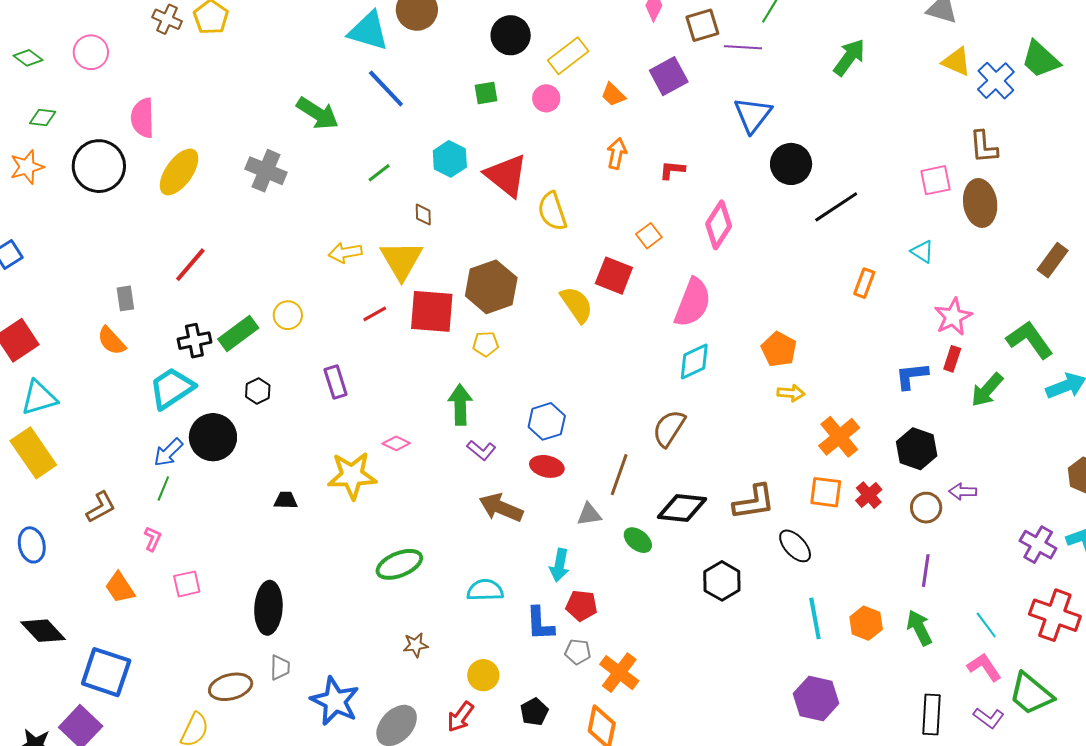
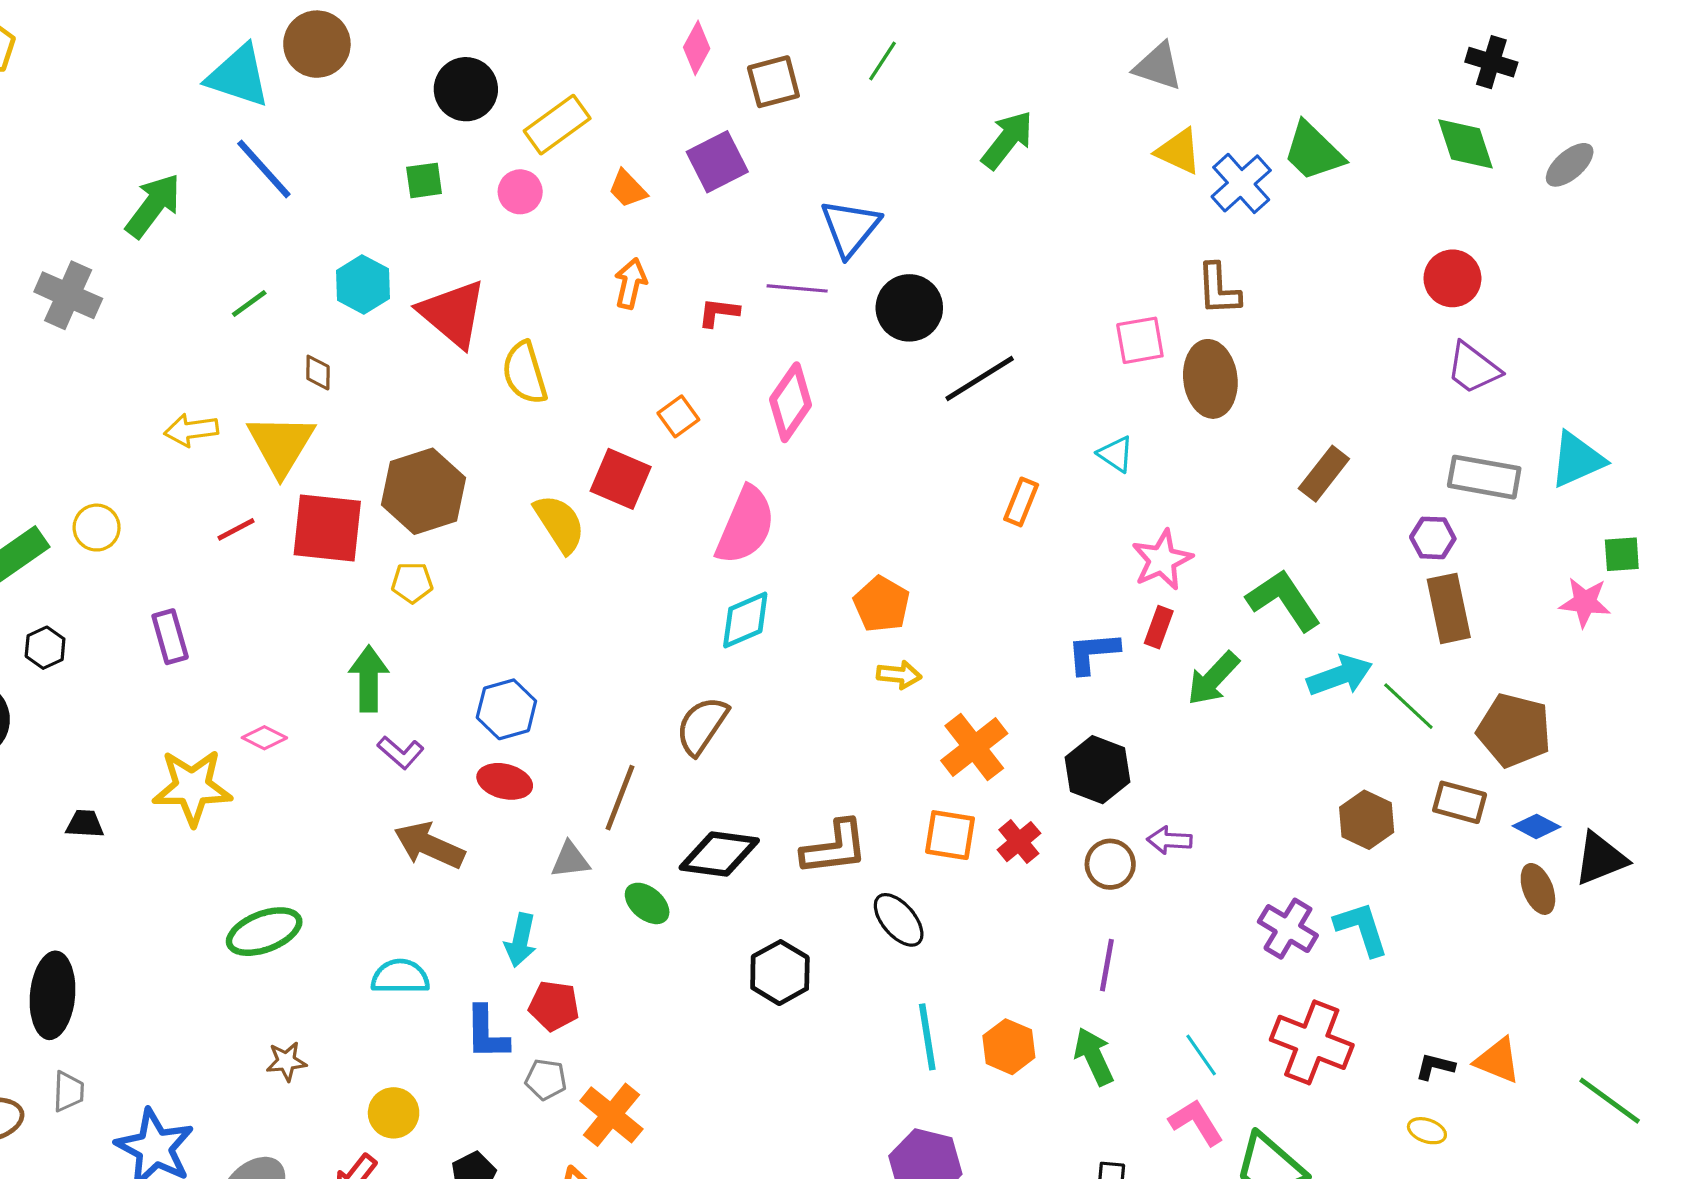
purple line: (743, 47) -> (797, 288), moved
green arrow: (318, 113) -> (153, 206), turned -87

